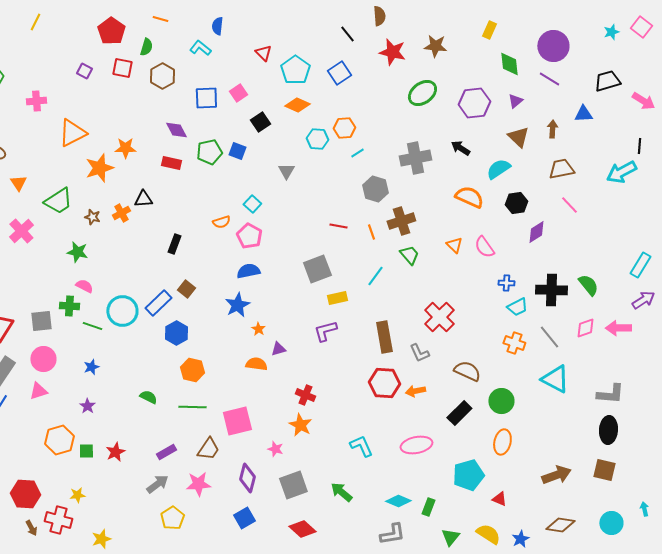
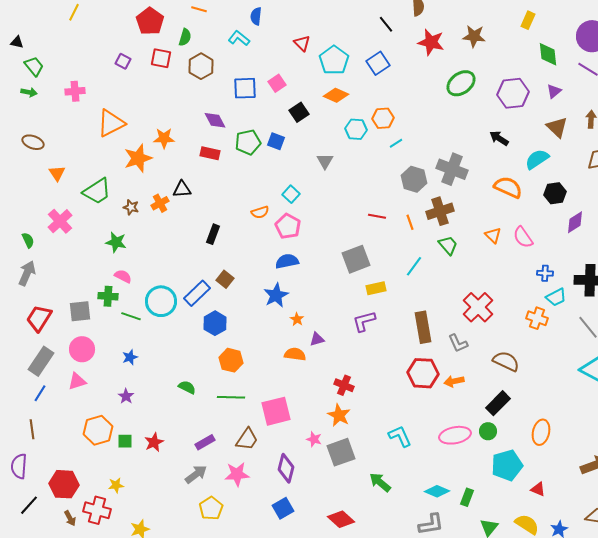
gray cross: (415, 158) -> (452, 169), moved, turned 32
orange cross: (514, 343) -> (537, 318), moved
green circle: (501, 401) -> (488, 431), moved, size x0.7
gray square: (293, 485) -> (341, 452), moved

